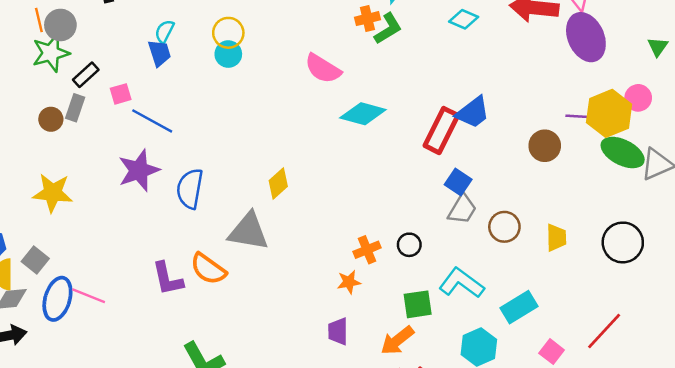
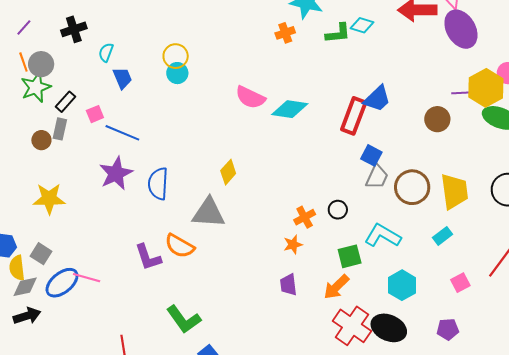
green L-shape: (388, 29) -> (338, 33), moved, turned 32
cyan semicircle: (165, 31) -> (106, 52), moved
pink semicircle: (323, 69) -> (250, 97), moved
brown circle: (504, 227) -> (412, 187), size x1.4
yellow trapezoid: (556, 238) -> (454, 191), size x1.6
blue ellipse: (57, 299) -> (62, 283), turned 40
cyan rectangle: (519, 307) -> (442, 236), moved, size x0.7
pink square: (552, 352) -> (460, 283), turned 30

